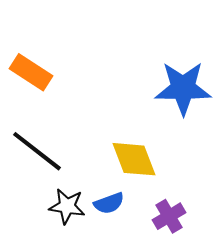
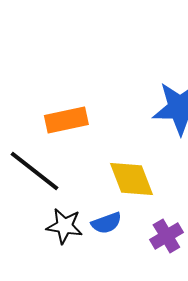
orange rectangle: (31, 72) -> (66, 120), moved, turned -45

